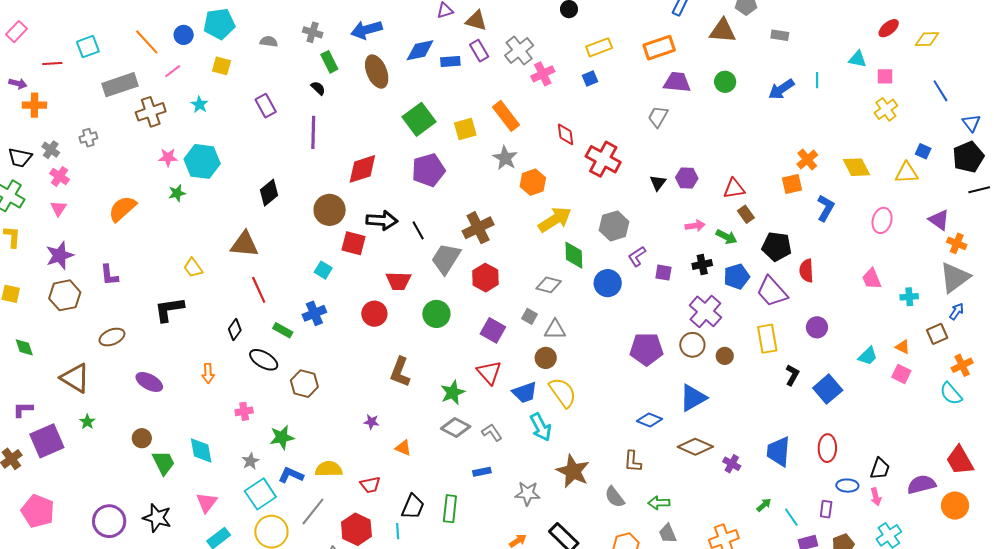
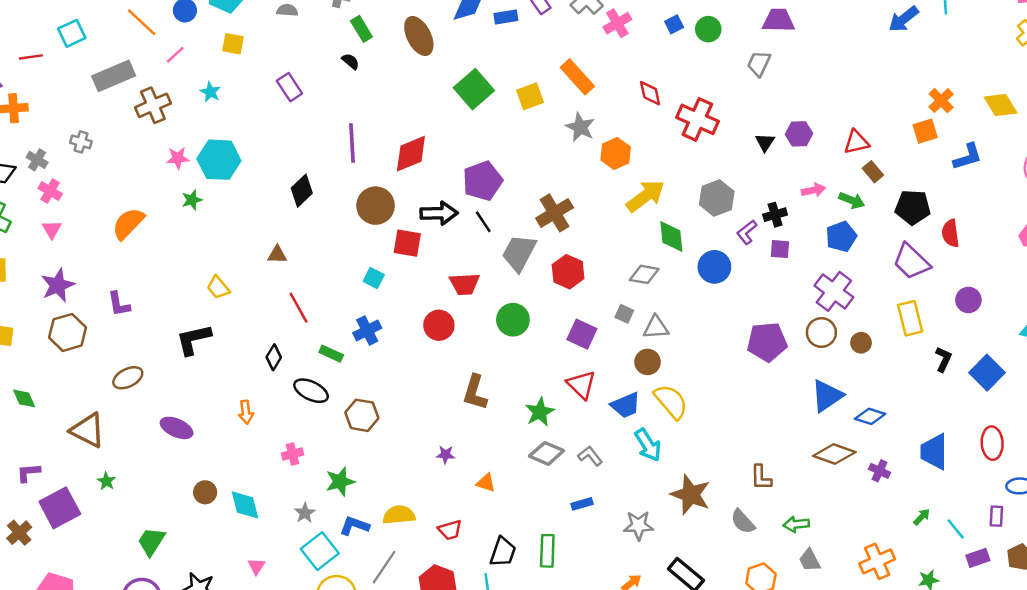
green circle: (725, 82) -> (708, 29), moved
purple line: (313, 132) -> (352, 143), moved
gray cross: (88, 138) -> (81, 142), turned 36
purple pentagon: (428, 170) -> (482, 181), moved
blue L-shape: (826, 208) -> (968, 157), turned 48
brown triangle: (244, 244) -> (277, 255), size x0.6
black cross: (702, 264) -> (775, 215), moved
blue pentagon: (737, 277) -> (841, 236), moved
blue diamond: (650, 420) -> (870, 416), moved
brown circle: (142, 438) -> (205, 492), moved
green trapezoid: (164, 463) -> (151, 541), moved, turned -116
pink triangle: (207, 502) -> (256, 566), size x0.7

